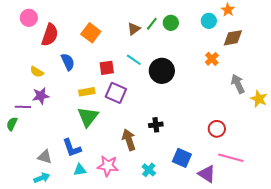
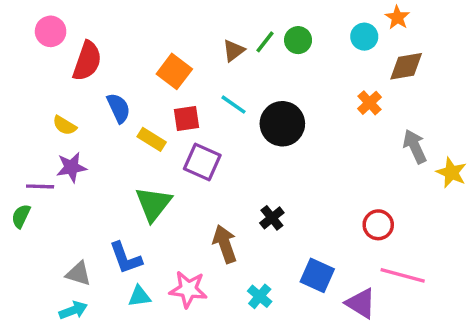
orange square: (91, 33) -> (174, 71), moved
yellow rectangle: (87, 92) -> (152, 139), moved, turned 42
black cross: (156, 125) -> (272, 218), turned -32

